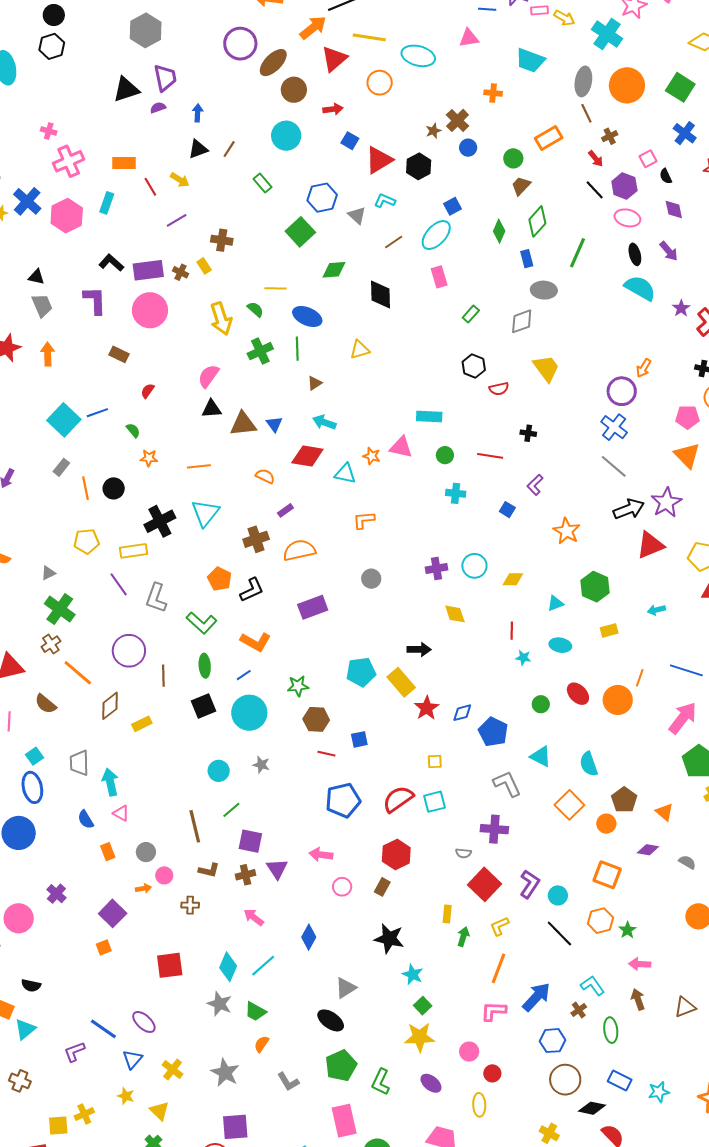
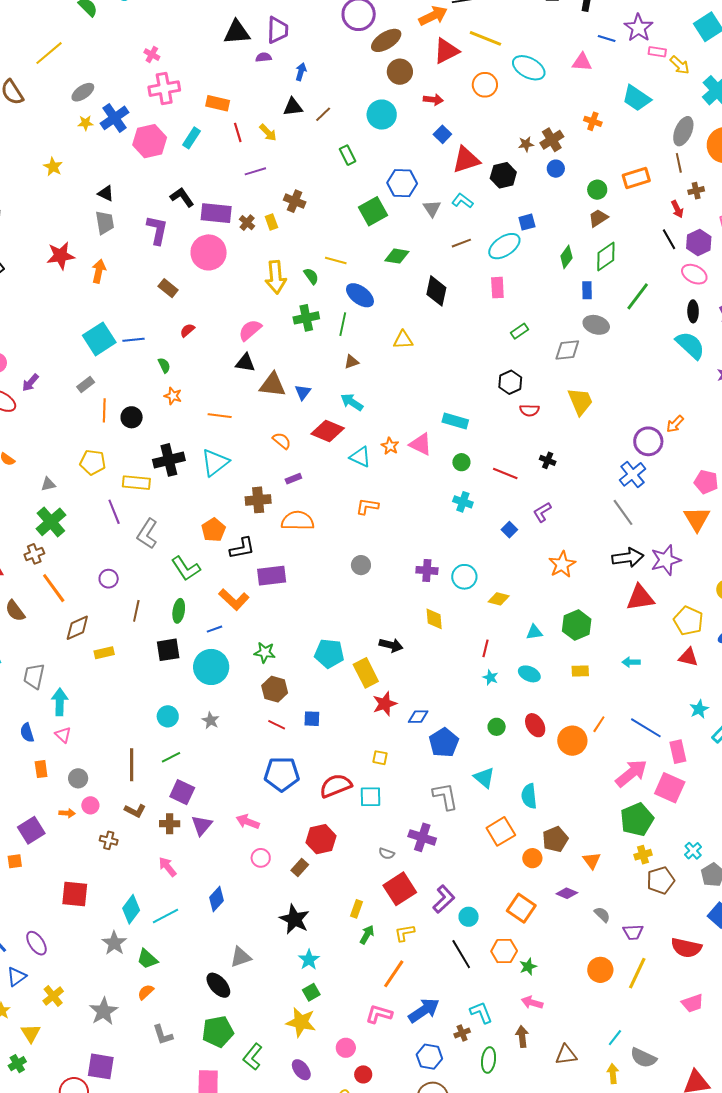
purple rectangle: (313, 607) -> (272, 576), moved
purple circle: (129, 651) -> (109, 579), size x0.6

